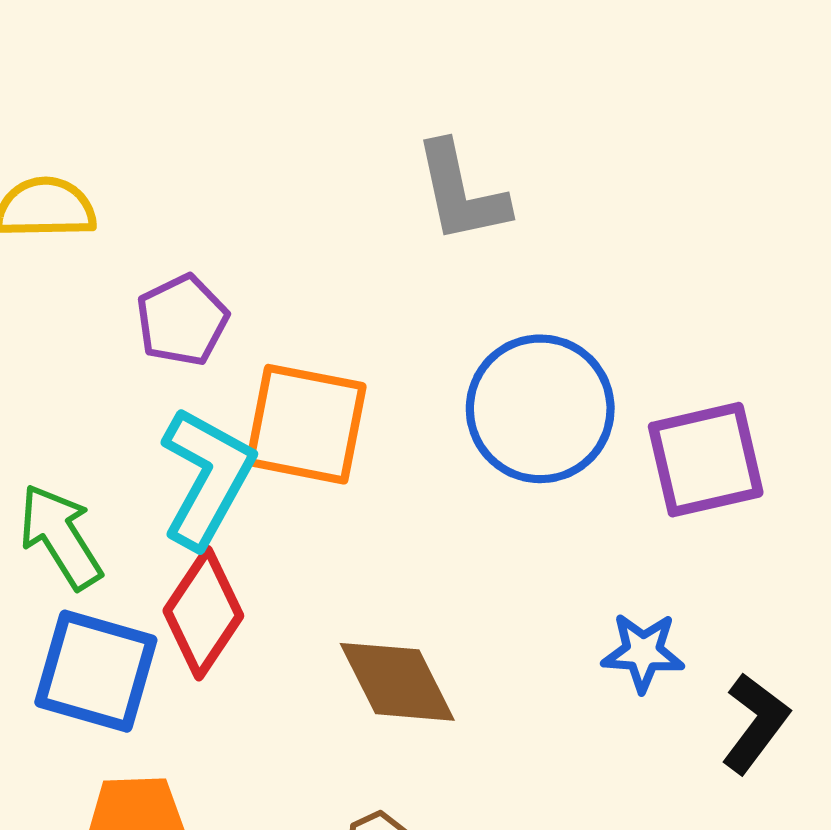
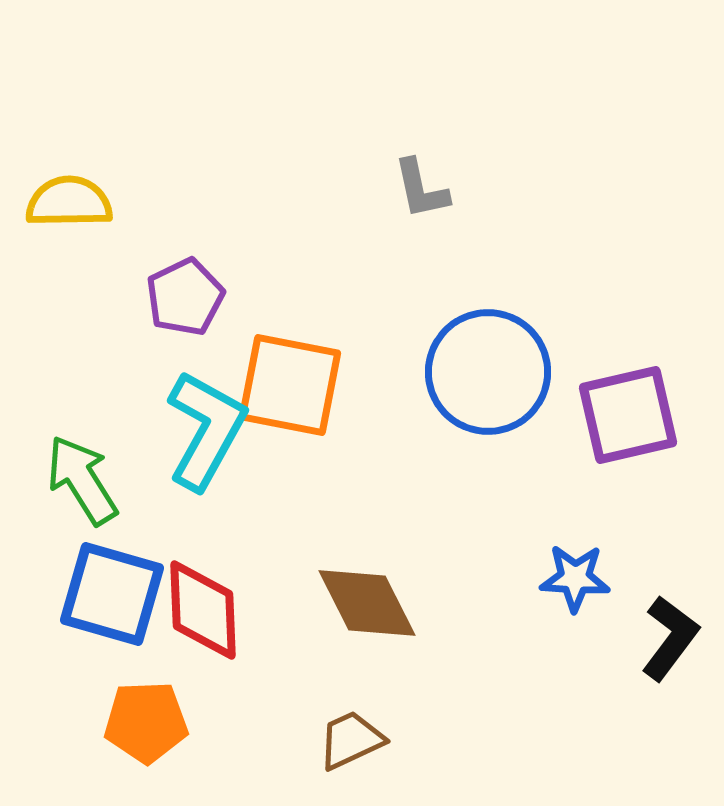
gray L-shape: (461, 193) -> (421, 189), size x0.7
red diamond: (203, 613) -> (203, 610), moved, turned -36

